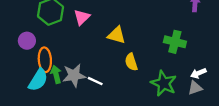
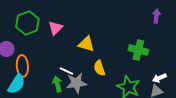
green arrow: (56, 74) -> (57, 84), moved
gray star: (74, 75) -> (76, 83), moved
white line: (95, 81) -> (66, 71), moved

